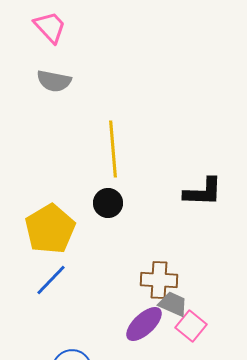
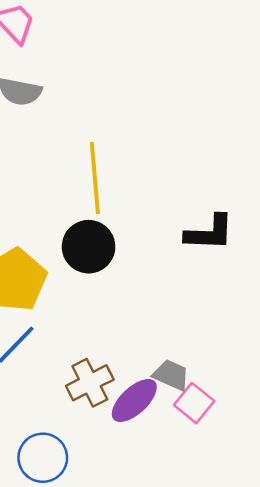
black circle: (108, 203) -> (89, 247), size x1.4
brown cross: (159, 280) -> (90, 383), moved, turned -30

